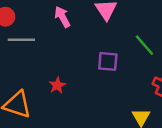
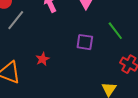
gray line: (21, 40) -> (16, 20), turned -55

